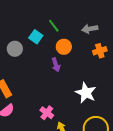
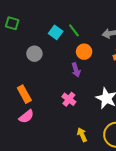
cyan square: (36, 37) -> (56, 32), moved
pink cross: (47, 113) -> (69, 99), moved

